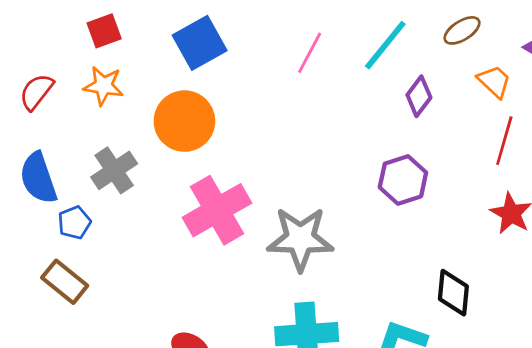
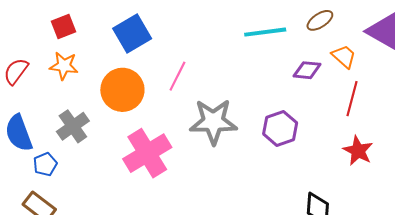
cyan line: (385, 45) -> (265, 32), turned 45
pink line: (310, 53) -> (177, 76), moved
purple diamond: (419, 96) -> (307, 70), moved, turned 60
gray star: (300, 239) -> (213, 122), moved

